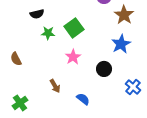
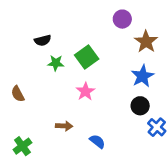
black circle: (104, 69) -> (140, 106), moved
brown arrow: (55, 86) -> (64, 126), turned -56

